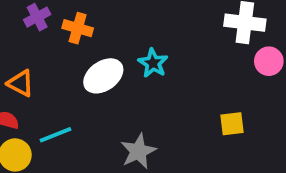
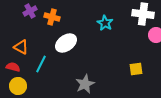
cyan star: (153, 63) -> (105, 23), moved
cyan line: (56, 135) -> (41, 64), moved, turned -42

